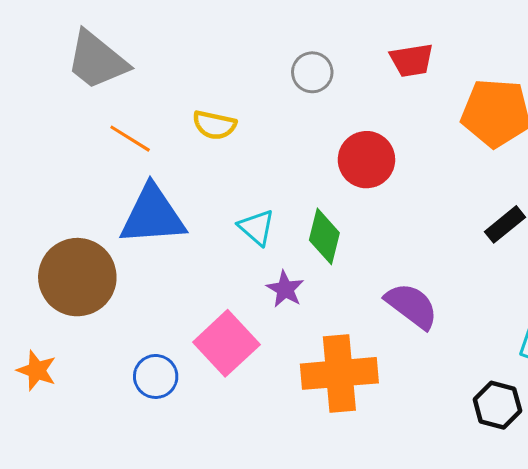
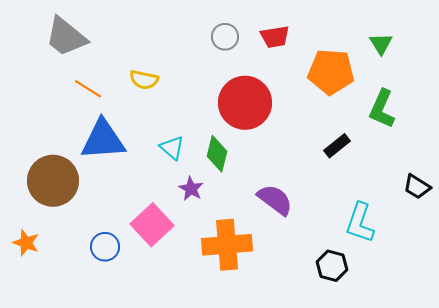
gray circle: (312, 72) -> (225, 37), moved
red circle: (366, 160) -> (245, 103), size x1.4

